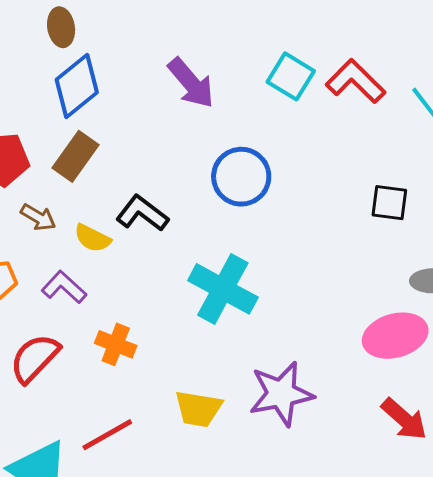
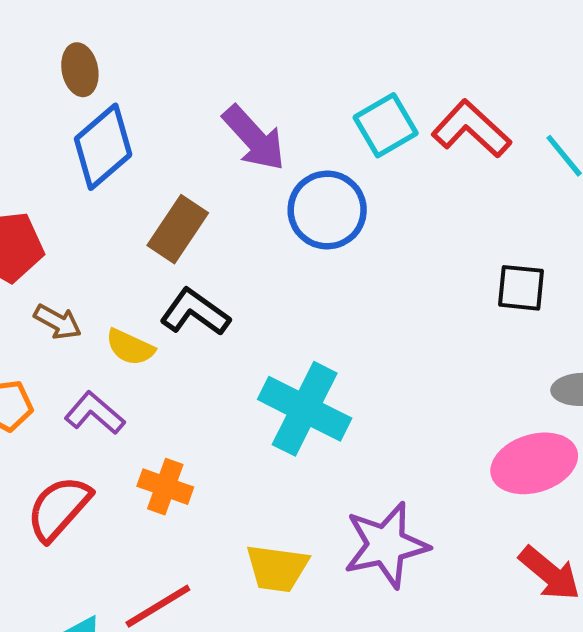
cyan square: (291, 76) -> (386, 125), turned 30
brown rectangle: (76, 156) -> (178, 229), moved
blue circle: (241, 177) -> (327, 210), moved

